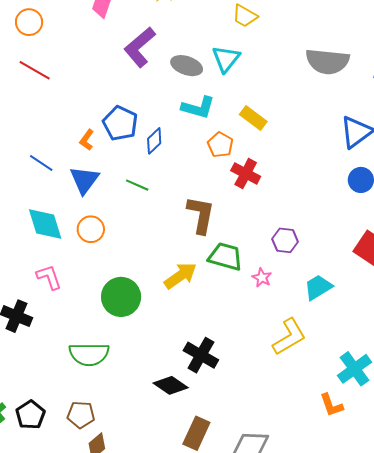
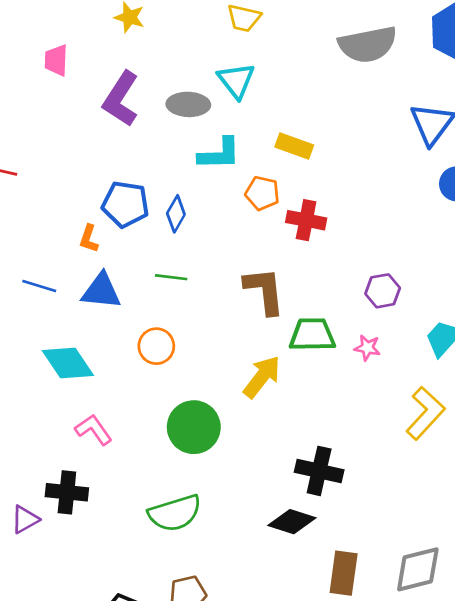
blue triangle: (84, 180) -> (101, 291), turned -44
orange circle: (91, 229) -> (156, 346), moved

